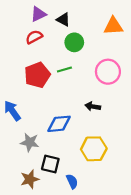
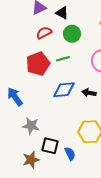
red semicircle: (34, 37) -> (44, 33), moved
blue diamond: (59, 124) -> (64, 90), moved
blue semicircle: (72, 181) -> (70, 154), moved

